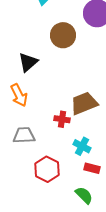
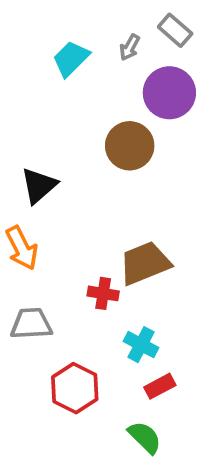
brown circle: (63, 35) -> (130, 146), moved
red rectangle: (92, 168) -> (160, 386), turned -42

